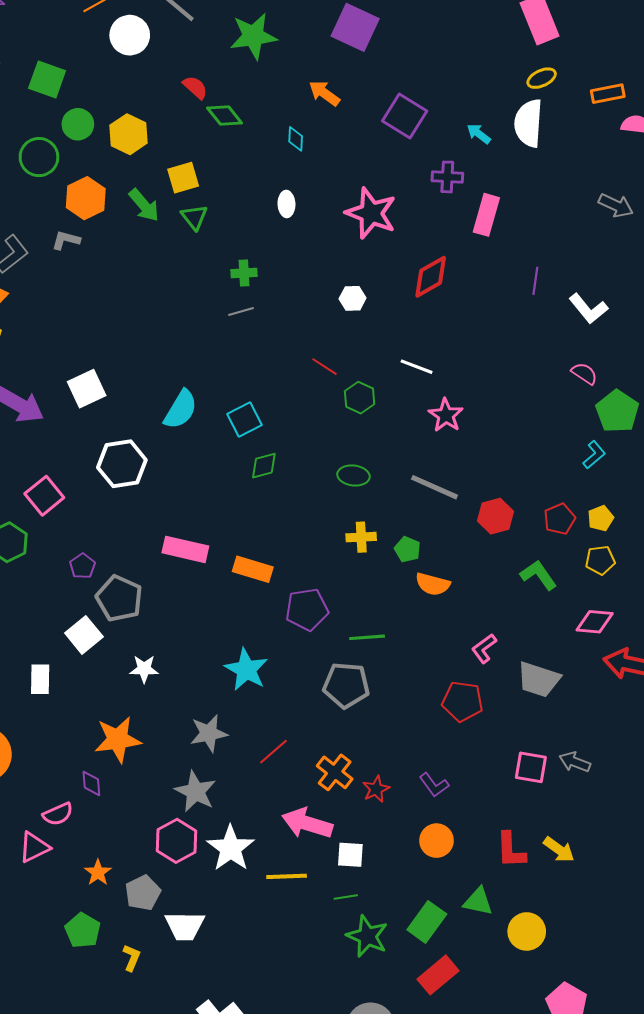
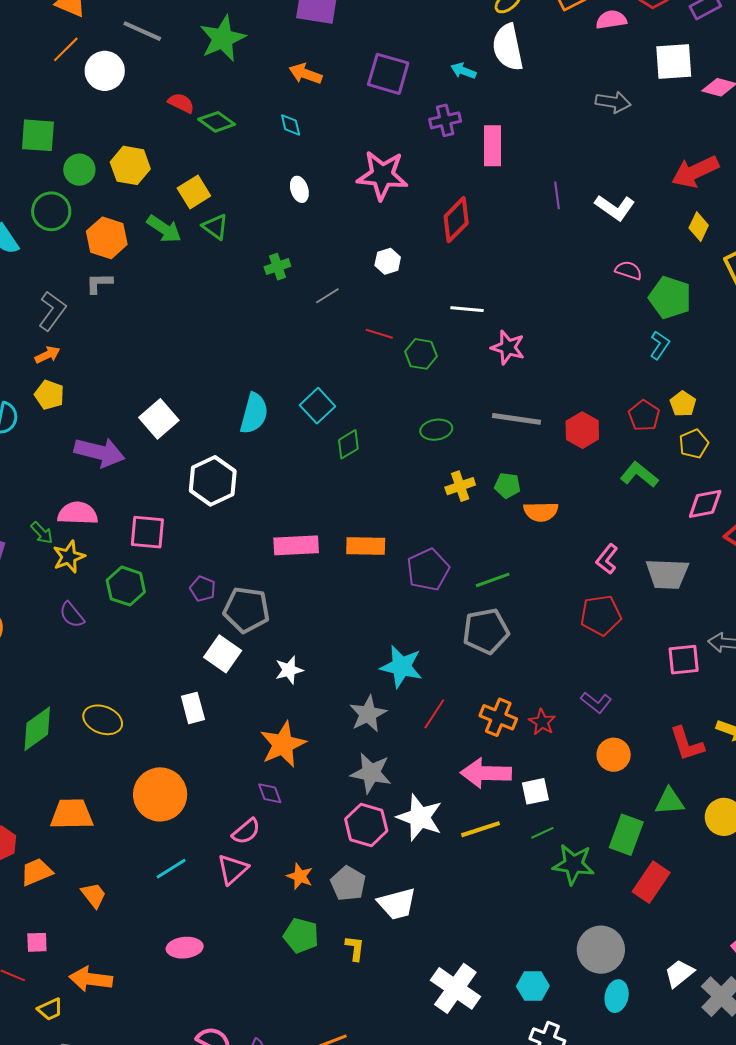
gray line: (241, 312) -> (327, 296), moved
pink square: (44, 496) -> (147, 532), turned -30
cyan star: (246, 670) -> (401, 667), moved

